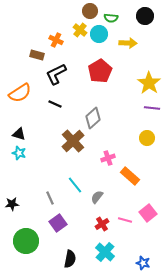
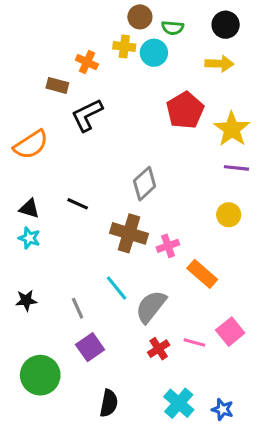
yellow cross: (80, 30) -> (124, 47), turned -32
yellow arrow: (128, 43) -> (219, 64), moved
red pentagon: (100, 71) -> (185, 110), moved
black line: (55, 104) -> (78, 204), moved
brown cross: (73, 141) -> (129, 233), moved, turned -30
gray semicircle: (97, 197) -> (151, 307), size x1.6
black star: (12, 204) -> (26, 300), moved
cyan cross: (105, 252) -> (179, 403), moved

